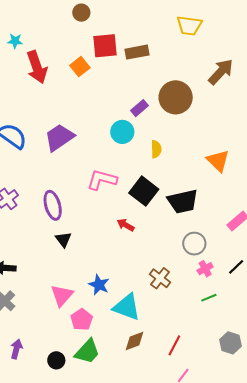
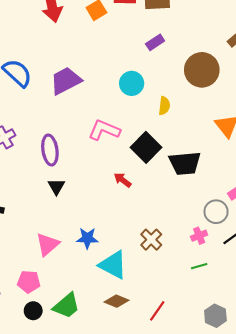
brown circle: (176, 97) -> (202, 70), moved
purple rectangle: (139, 108) -> (155, 42), moved
gray circle: (194, 244) -> (216, 212), moved
blue star: (99, 285) -> (87, 238), turned -30
pink pentagon: (82, 320) -> (29, 282), moved, turned 30
brown diamond: (134, 341) -> (116, 301), turned 35

